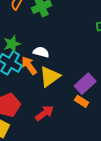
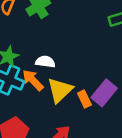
orange rectangle: (82, 101) -> (84, 99), moved, turned 40

